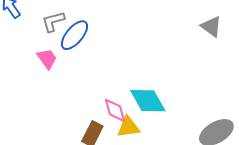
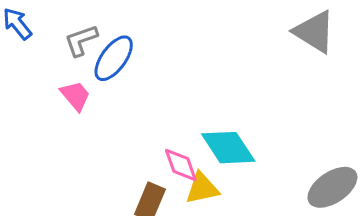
gray triangle: (211, 26) -> (314, 32), size x1.4

